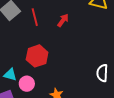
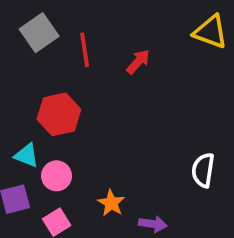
red hexagon: (37, 56) -> (59, 114), moved

